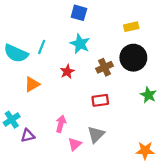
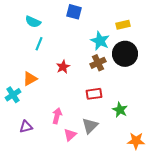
cyan star: (80, 44) -> (100, 41), moved
cyan semicircle: (16, 53) -> (33, 22), moved, size x0.7
green star: (148, 95) -> (120, 110), moved
cyan cross: (12, 120) -> (13, 95), moved

